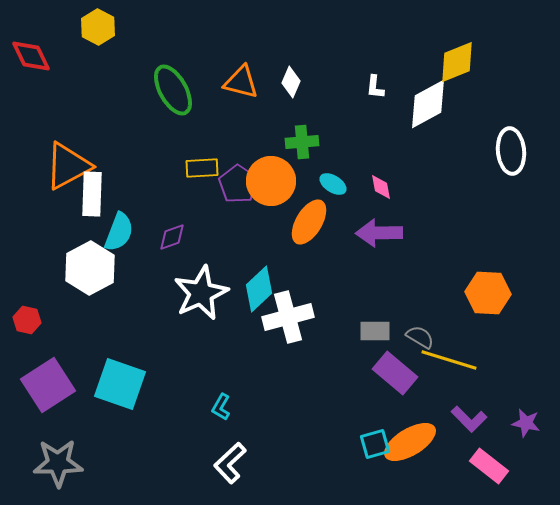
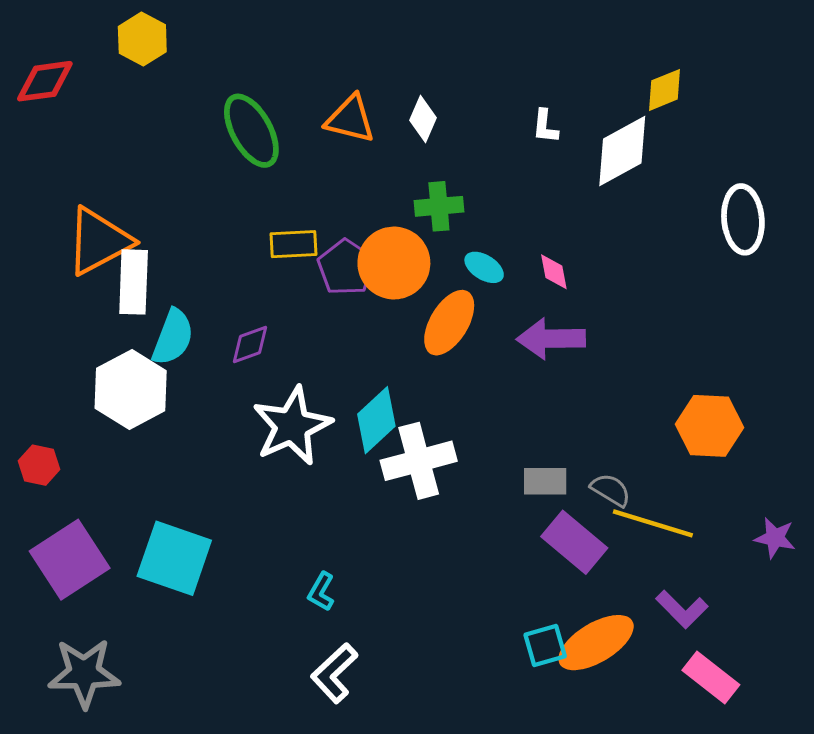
red diamond: (31, 56) -> (45, 81), turned -72
yellow diamond: (457, 62) -> (664, 90), size x0.7
purple star: (526, 423) -> (775, 538), moved

